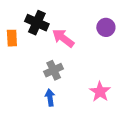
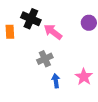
blue arrow: (50, 98) -> (56, 81), moved

